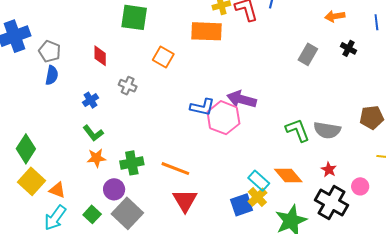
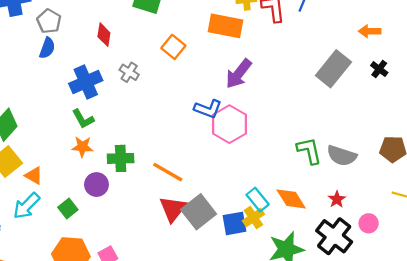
gray rectangle: (308, 54) -> (333, 69), size x1.5
purple arrow: (242, 99) -> (239, 74), moved, turned -76
blue cross: (91, 100) -> (86, 82), size x1.8
gray square: (127, 213) -> (199, 212), moved

